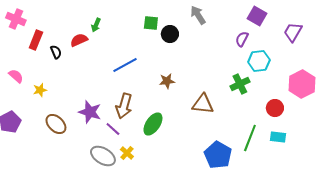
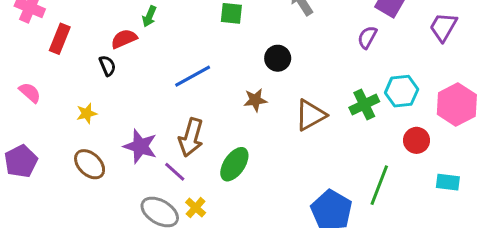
black circle: (170, 34) -> (278, 58), moved
black semicircle: (56, 52) -> (107, 66), moved
cyan hexagon: (259, 61) -> (402, 91), moved
yellow star: (40, 90) -> (87, 113), moved
brown triangle: (203, 104) -> (311, 115), moved, turned -35
cyan rectangle: (278, 137) -> (448, 182), moved

